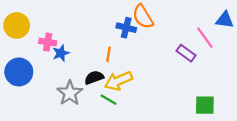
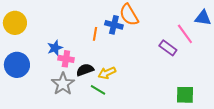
pink cross: (48, 42) -> (66, 59), moved
orange line: (108, 54) -> (95, 34), moved
yellow arrow: (118, 81) -> (107, 73), size x0.7

